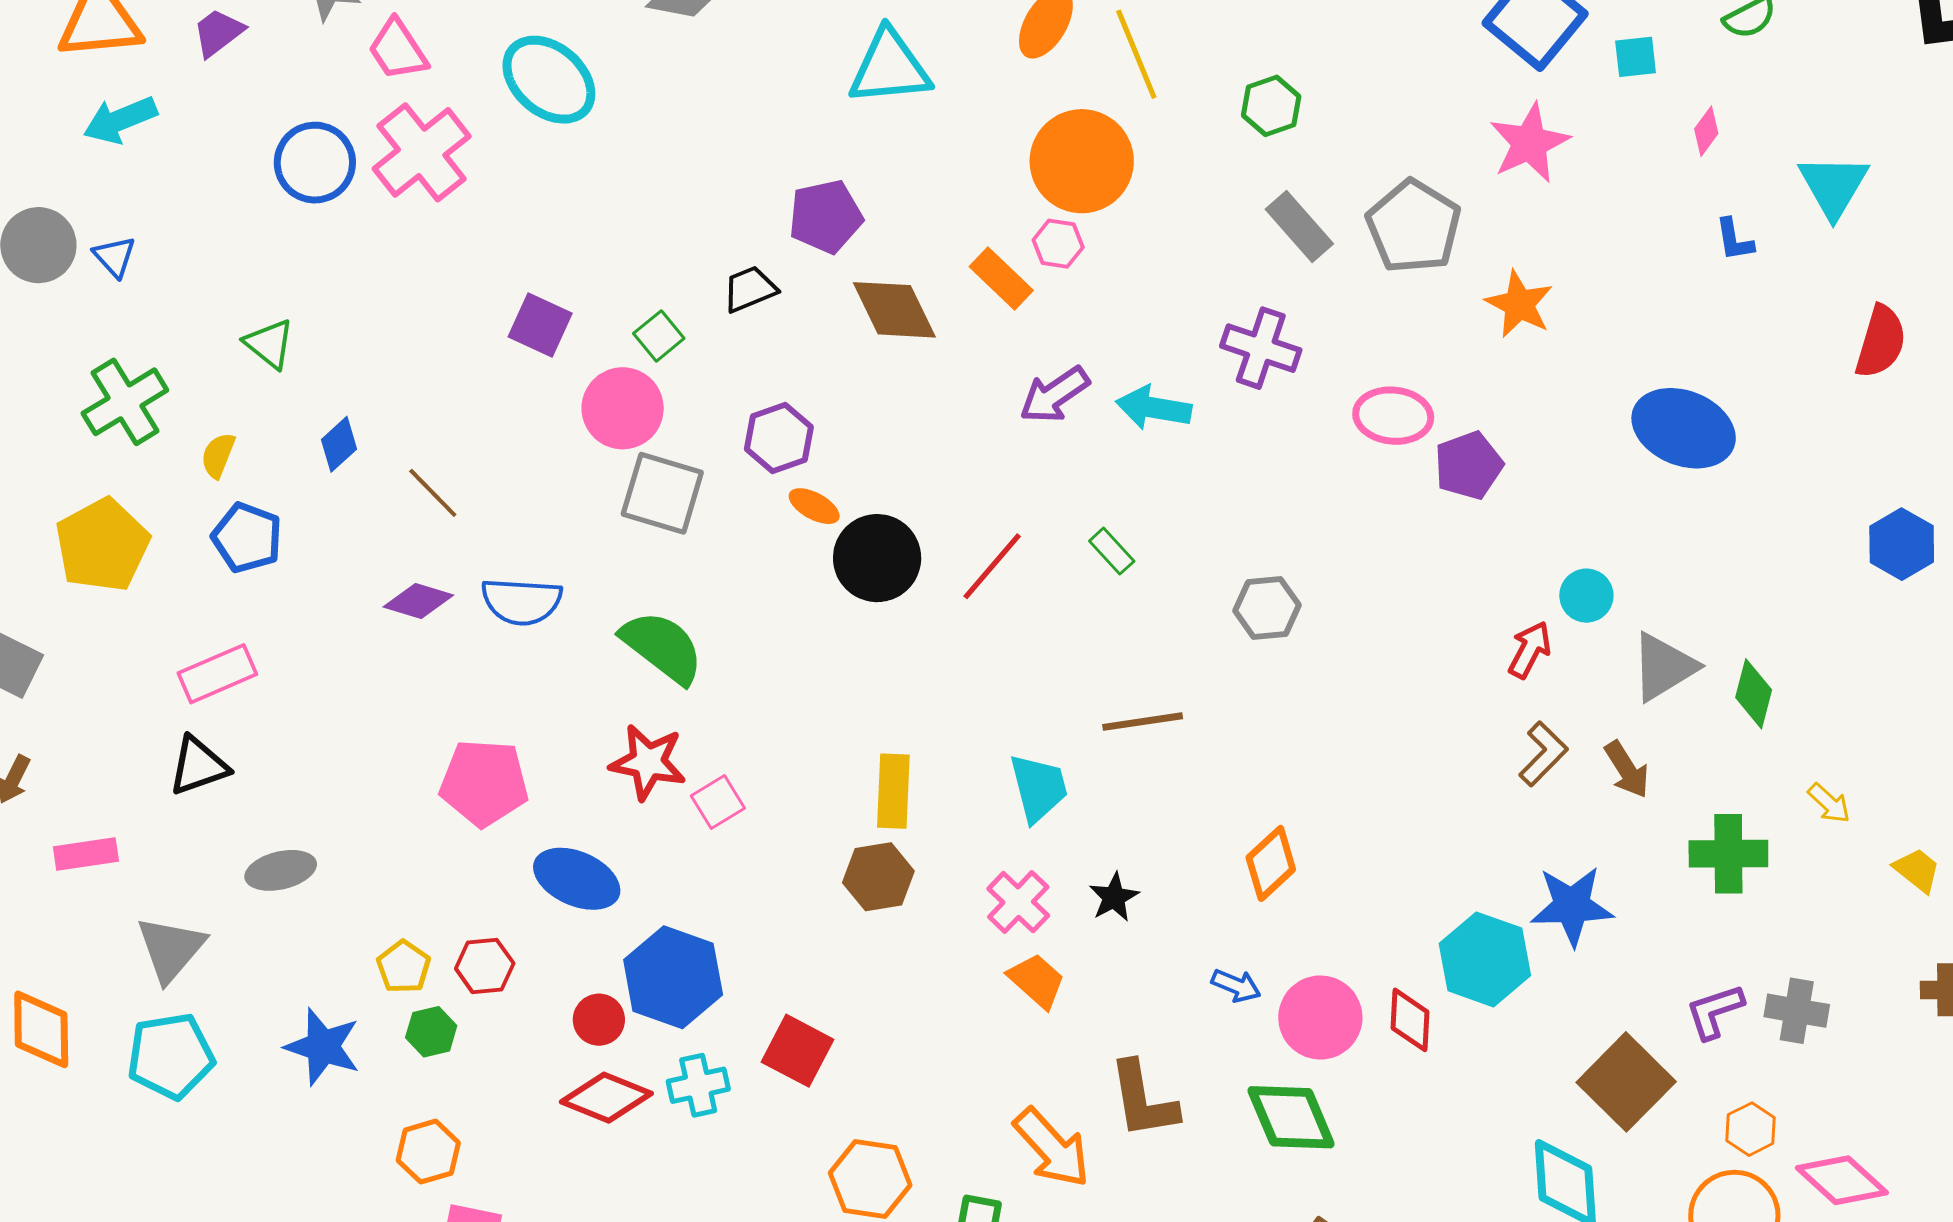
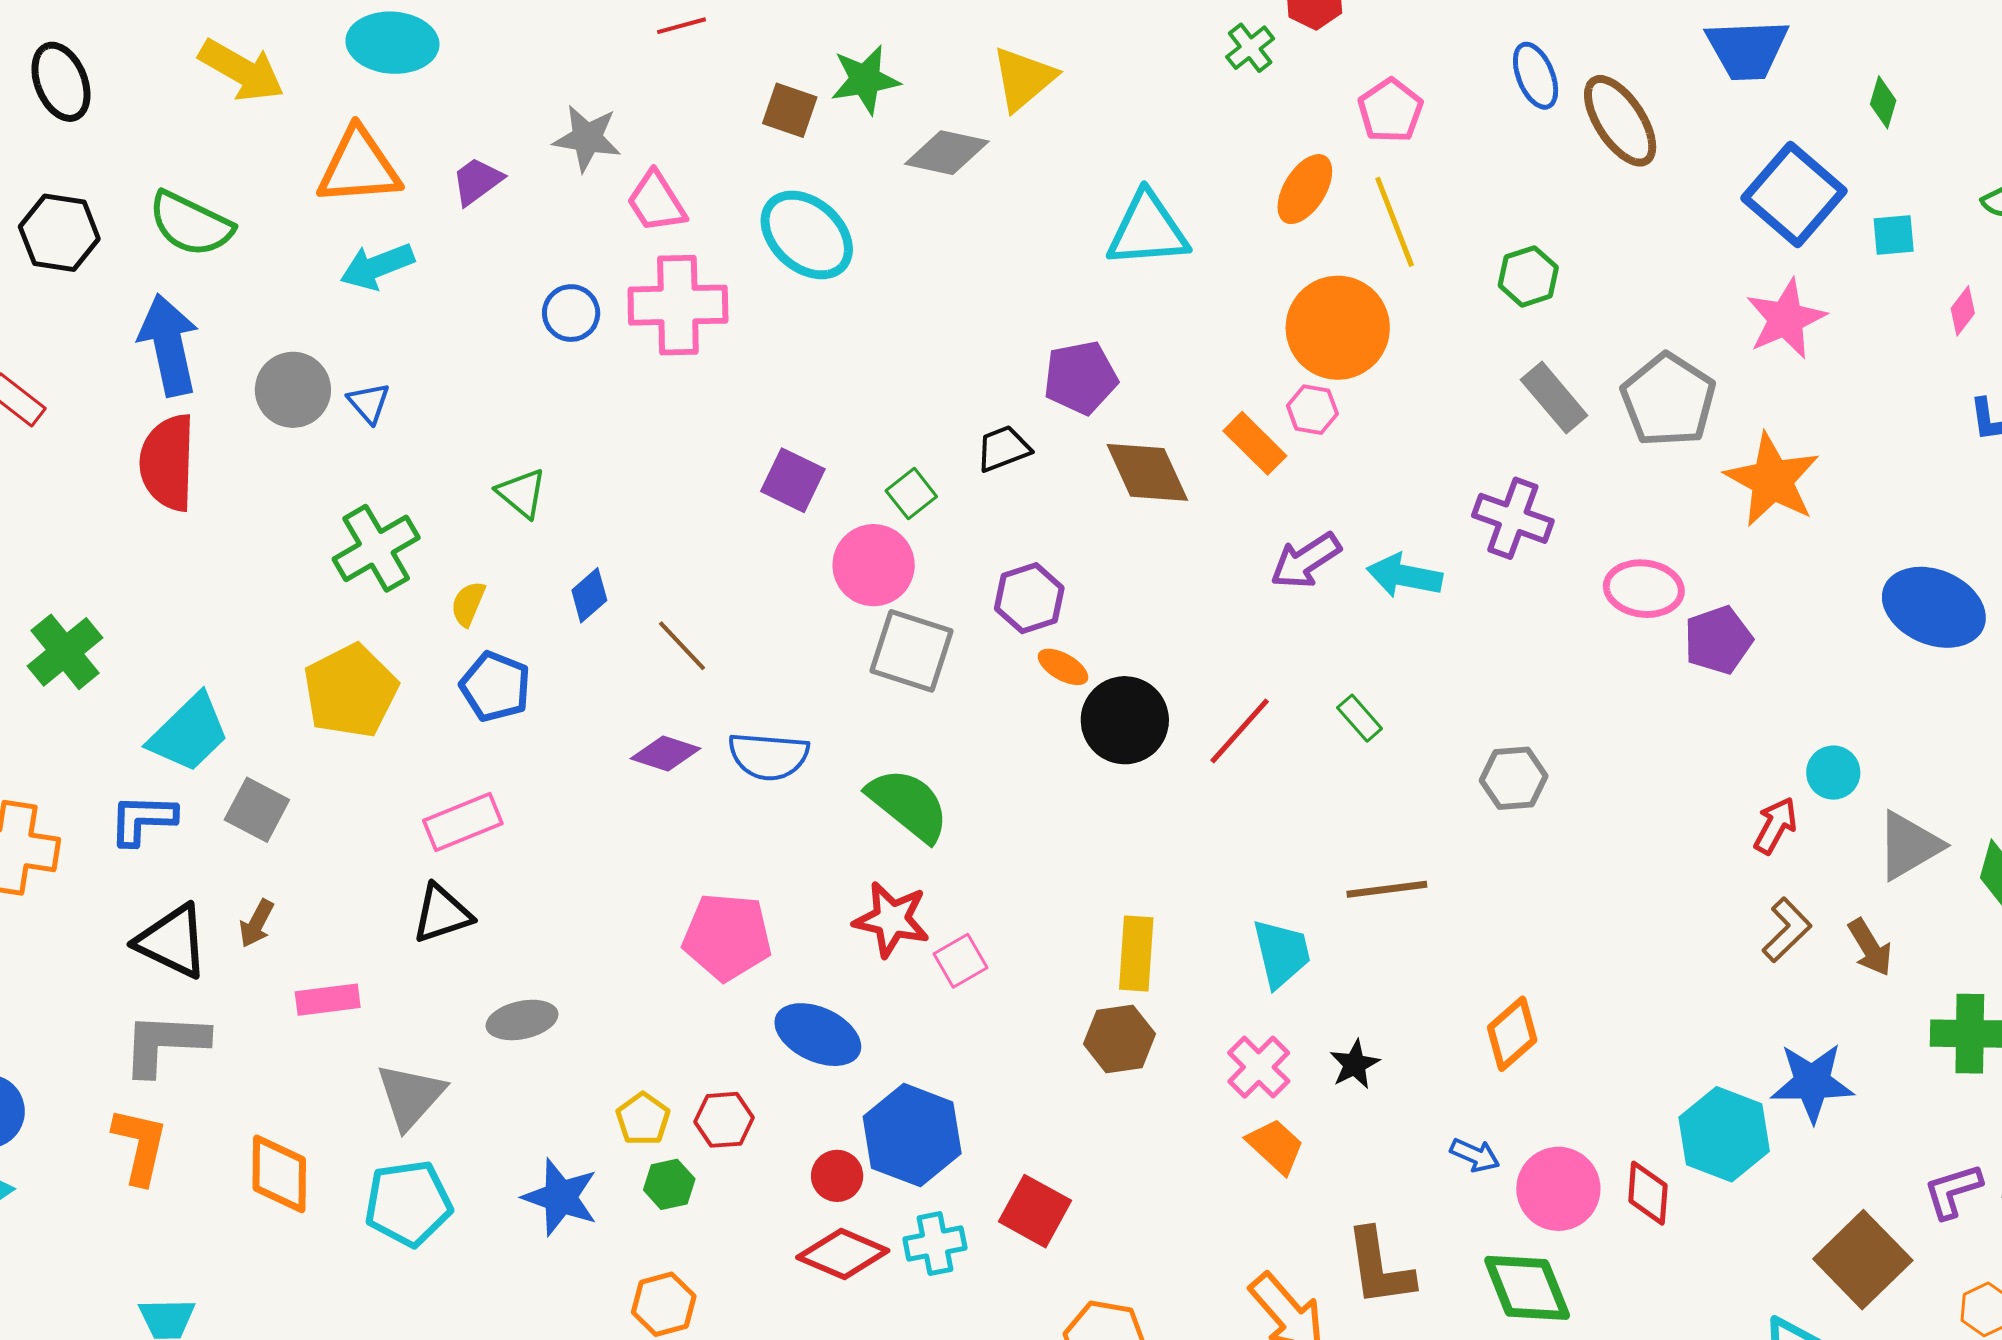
pink cross: (422, 152) -> (678, 305), turned 36
blue circle: (315, 163) -> (571, 313), size x0.7
orange star: (1519, 304) -> (1772, 480), size x1.4

